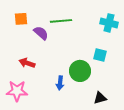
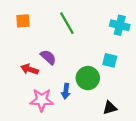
green line: (61, 21) -> (67, 23), turned 65
purple semicircle: (41, 33) -> (48, 57), moved
pink star: (17, 91) -> (42, 100), moved

